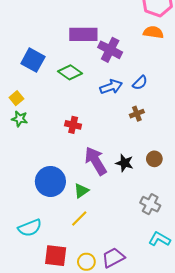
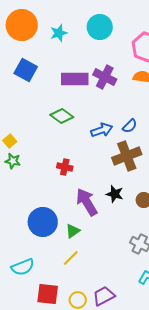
purple cross: (110, 50) -> (105, 77), moved
blue square: (33, 60) -> (26, 70), moved
brown cross: (137, 114) -> (127, 156), size x2.0
black star: (124, 163) -> (115, 194), moved

